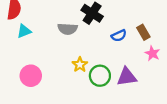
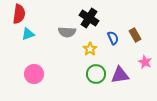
blue semicircle: (119, 36) -> (113, 38), turned -88
pink star: (152, 53) -> (145, 62), moved
yellow star: (80, 65) -> (90, 49), moved

